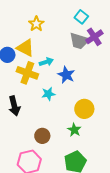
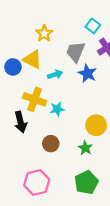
gray trapezoid: (79, 41) -> (76, 52), moved, turned 95
yellow cross: (27, 73) -> (35, 99), moved
blue star: (66, 75) -> (87, 73), moved
brown circle: (42, 136) -> (51, 144), moved

